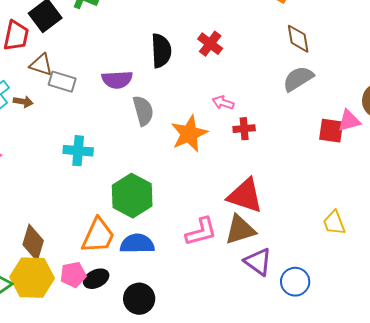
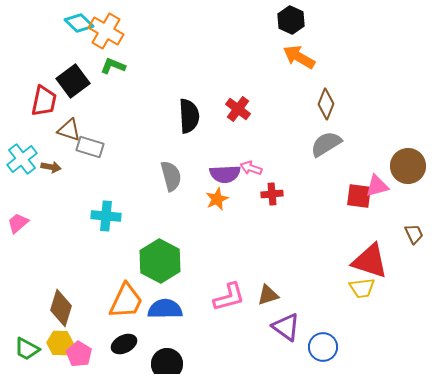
brown diamond: (298, 39) -> (326, 104), turned 32
purple semicircle: (117, 80) -> (225, 174), moved
orange star: (189, 134) -> (217, 199), size x0.6
red triangle: (245, 196) -> (370, 261), moved
yellow trapezoid: (334, 223) -> (362, 288), turned -76
brown triangle: (240, 230) -> (268, 295), size x0.7
pink pentagon: (73, 275) -> (79, 354), moved, turned -30
yellow hexagon: (32, 278) -> (60, 343), size x0.6

